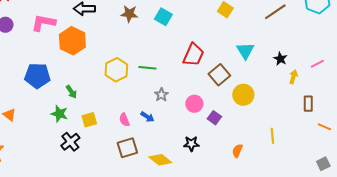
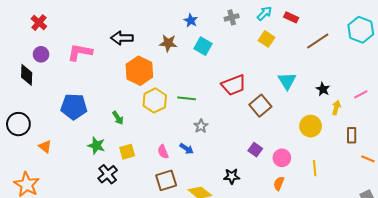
orange hexagon: (72, 41) -> (139, 71), moved
red trapezoid: (193, 55) -> (234, 85), turned 45
green arrow: (71, 92) -> (118, 118), moved
yellow circle: (243, 95) -> (311, 126), moved
pink circle: (194, 104) -> (282, 158), moved

